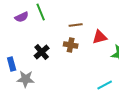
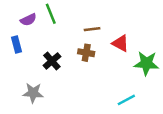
red triangle: (100, 37) -> (120, 43), turned 42
blue rectangle: (12, 64) -> (17, 44), moved

